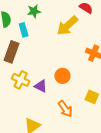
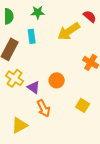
cyan rectangle: (24, 30) -> (32, 36), moved
orange arrow: (65, 109) -> (44, 108), moved

